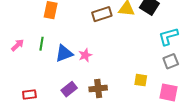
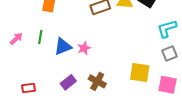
yellow square: (141, 80) -> (140, 73), size x1.5
brown cross: (98, 88) -> (97, 81), turned 36

